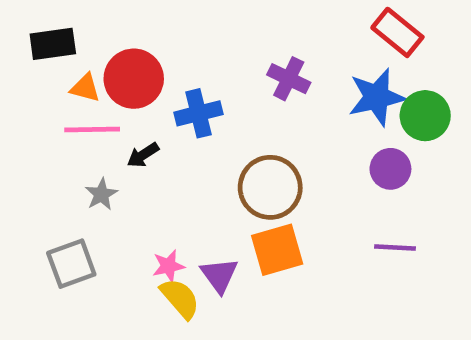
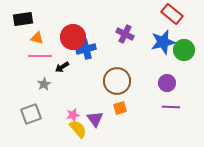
red circle: (134, 79) -> (73, 37), moved
purple circle: (390, 169) -> (167, 83), moved
orange square: (277, 250) -> (120, 108), size x0.6

